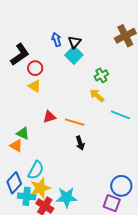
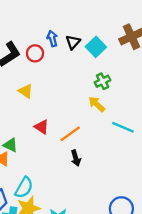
cyan square: (74, 55) -> (96, 47), moved
red circle: (35, 68) -> (35, 53), moved
red triangle: (49, 117) -> (42, 127), turned 48
orange line: (75, 122) -> (70, 134), turned -54

